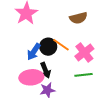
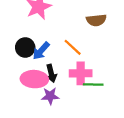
black circle: (48, 47) -> (25, 47), moved
pink cross: (84, 52) -> (81, 73), moved, turned 30

